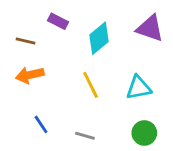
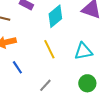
blue line: (41, 124) -> (17, 67), moved
gray line: (85, 136) -> (45, 85), turned -64

